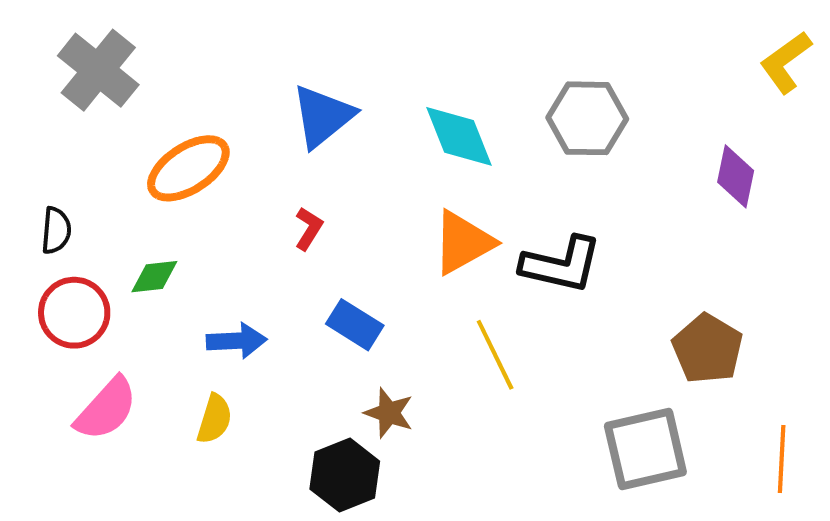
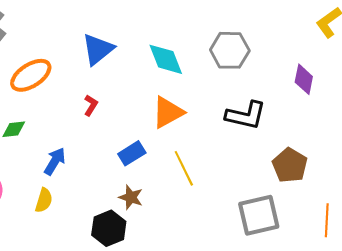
black L-shape: (561, 265) -> (246, 115), moved
blue rectangle: (355, 325) -> (132, 153), moved, turned -64
blue arrow: (237, 341) -> (55, 161), turned -56

